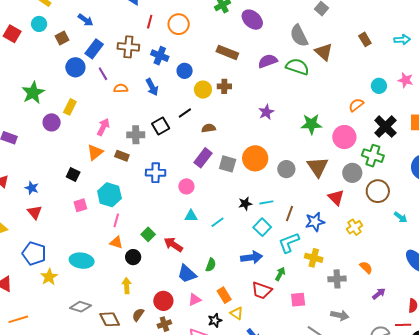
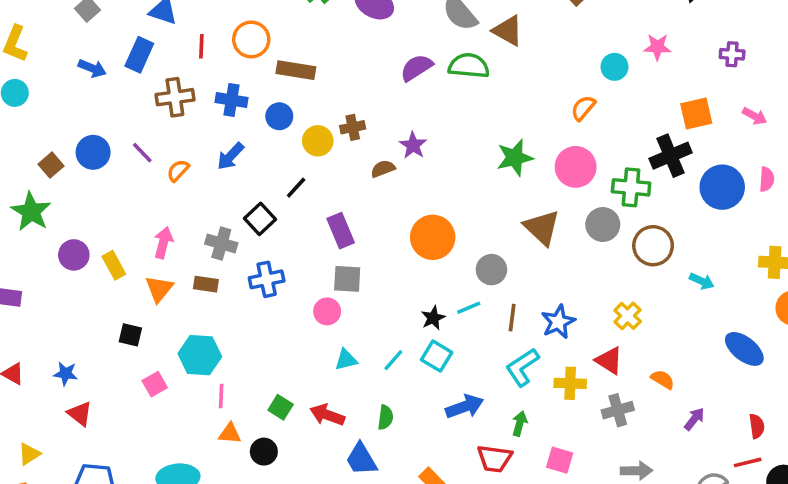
brown square: (62, 38) -> (51, 165), moved
blue rectangle: (94, 49) -> (139, 55), moved
brown rectangle: (227, 52) -> (296, 70), moved
blue arrow: (152, 87) -> (230, 156), turned 84
orange semicircle: (121, 88) -> (178, 170), turned -32
yellow rectangle: (70, 107) -> (114, 265), moved, turned -42
purple star: (266, 112) -> (413, 145), moved
black cross: (385, 127) -> (671, 156), moved, turned 35
brown semicircle: (209, 128) -> (383, 169), moved
gray cross: (136, 135) -> (221, 243), turned 30
purple rectangle: (203, 158) -> (341, 231), moved, turned -48
gray square: (228, 164) -> (347, 279), moved
gray circle: (286, 169) -> (491, 270), moved
blue cross: (156, 173) -> (267, 279), moved
red triangle: (336, 198) -> (609, 360), moved
cyan square: (262, 227) -> (437, 356), moved
green semicircle: (211, 265) -> (385, 417), moved
blue trapezoid: (187, 274) -> (361, 459), turned 30
pink square: (298, 300) -> (560, 460), turned 35

